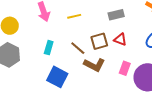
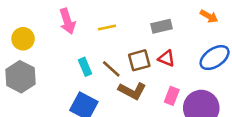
cyan rectangle: (49, 48) -> (85, 67), moved, turned -40

